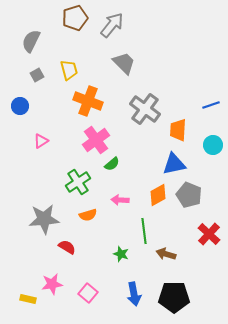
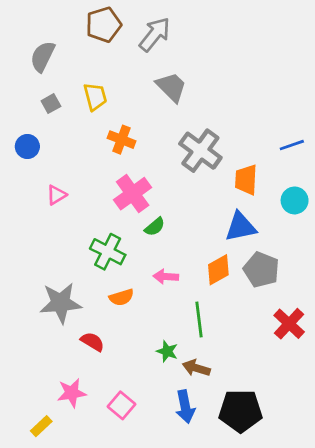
orange cross: (88, 101) -> (122, 140), size x0.7
green cross: (78, 182) -> (108, 252), turned -30
brown arrow: (166, 254) -> (196, 368), moved
yellow rectangle: (28, 299) -> (41, 426), moved, turned -56

